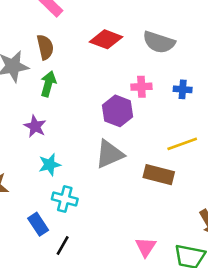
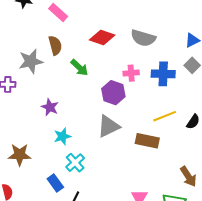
green arrow: (48, 84) -> (79, 68), moved, turned 120
blue cross: (183, 89) -> (163, 74), size x1.6
cyan cross: (65, 199) -> (75, 163), turned 36

